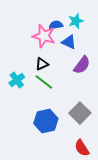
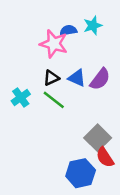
blue triangle: (69, 42) -> (77, 78), moved
blue hexagon: (46, 121) -> (81, 173), moved
red semicircle: (82, 148) -> (105, 157), moved

